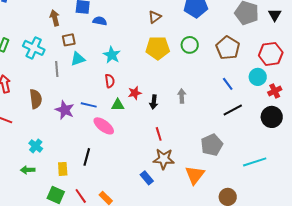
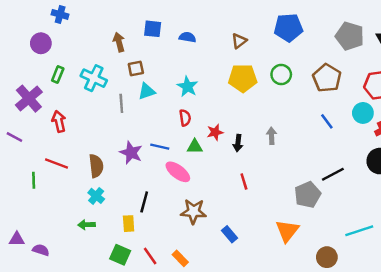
blue semicircle: (100, 21) -> (187, 37), moved
brown semicircle: (36, 99) -> (96, 166), moved
black line: (233, 110) -> (333, 174), moved
black line: (87, 157) -> (144, 202), moved
brown star: (164, 159) -> (193, 212), moved
cyan line: (255, 162) -> (359, 231), moved

